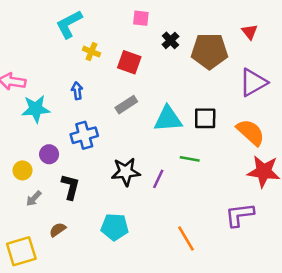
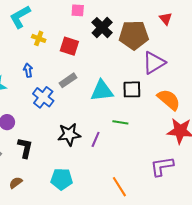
black cross: (170, 40) -> (102, 28), size x1.5
purple triangle: (253, 82) -> (154, 63), moved
blue cross: (84, 135) -> (43, 97), moved, turned -35

